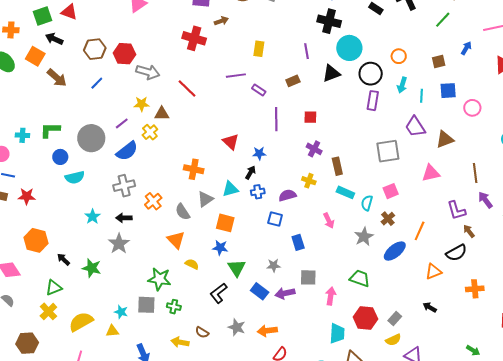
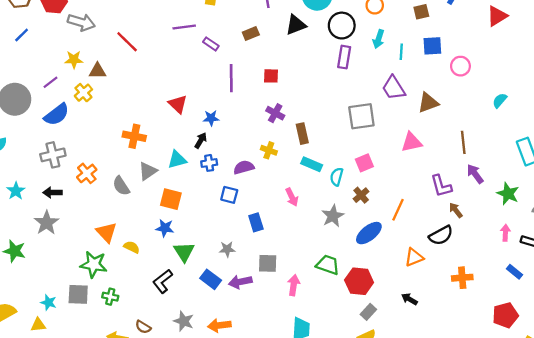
orange triangle: (176, 240) -> (106, 232), moved
red hexagon: (365, 318) -> (359, 281), moved

